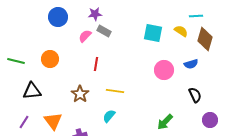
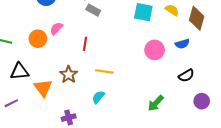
pink semicircle: (85, 36) -> (56, 28), moved
black semicircle: (195, 95) -> (186, 76), turned 84
orange triangle: (53, 121) -> (43, 88), moved
purple line: (24, 122) -> (11, 103), turned 32

